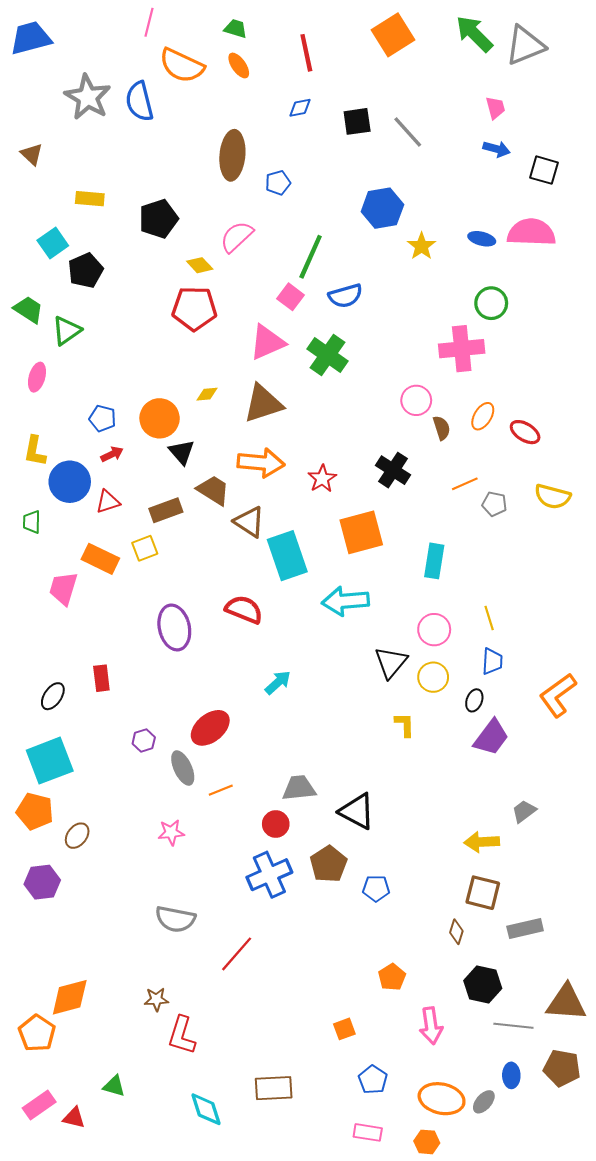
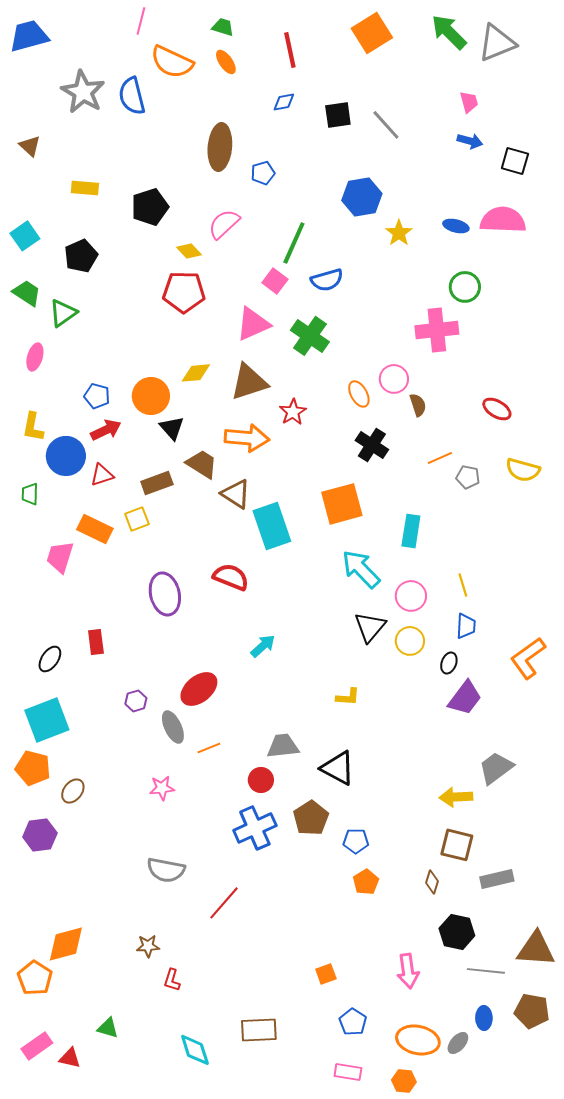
cyan square: (53, 243) -> (25, 236), moved
yellow diamond: (207, 394) -> (196, 373), size x1.4
orange ellipse: (483, 416) -> (359, 394), moved, turned -60
red arrow: (112, 454) -> (106, 430), size x1.4
red star: (322, 479) -> (293, 412), moved
cyan arrow: (345, 601) -> (361, 569), moved, turned 51
yellow L-shape: (405, 725) -> (348, 697), moved, turned 95
gray trapezoid: (524, 811) -> (496, 768), size x1.5
orange pentagon: (392, 977) -> (366, 882), moved
red L-shape: (182, 1035) -> (172, 980), size x0.6

